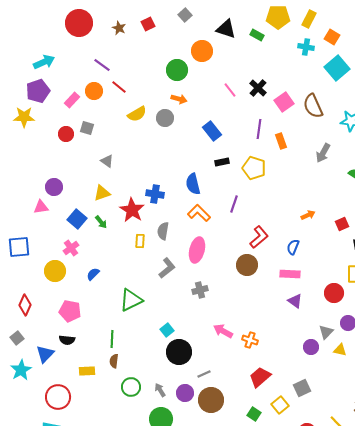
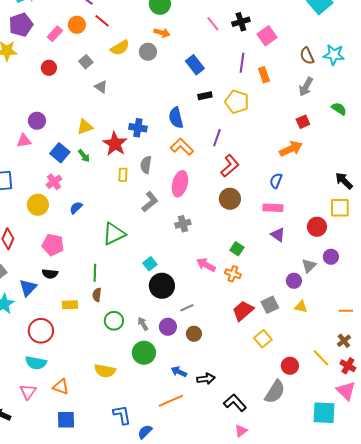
black cross: (258, 88) -> (241, 22), turned 30
brown semicircle: (313, 106) -> (307, 56), moved, size x0.7
gray square: (87, 128) -> (86, 62), moved, turned 32
gray triangle: (107, 161) -> (101, 87), moved
orange arrow: (308, 215) -> (291, 149), size x1.6
red square: (342, 224) -> (303, 122), moved
red L-shape: (259, 237) -> (230, 166), moved
yellow triangle: (340, 350) -> (301, 307), moved
gray square: (302, 388) -> (270, 305), moved
brown circle: (211, 400) -> (194, 334), size x0.6
green square: (254, 414) -> (237, 249), moved

